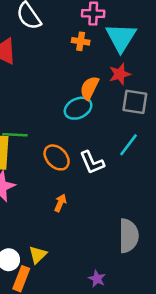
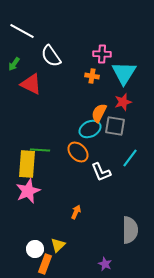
gray square: (135, 102) -> (115, 126), moved
orange ellipse: (57, 157) -> (78, 152), moved
orange arrow: (60, 203) -> (76, 212), moved

